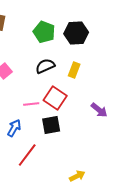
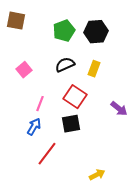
green pentagon: (44, 32) -> (64, 31), turned 30
pink line: (31, 104) -> (40, 104), moved, turned -63

